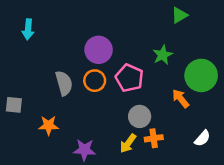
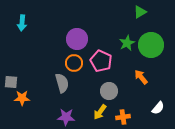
green circle: (201, 75) -> (151, 45), moved
gray semicircle: (64, 83) -> (62, 83), moved
orange star: (49, 125) -> (22, 98), moved
orange cross: (154, 138) -> (123, 117), moved

